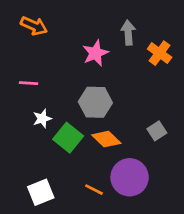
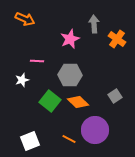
pink line: (29, 83) -> (37, 61), moved
white star: (42, 119) -> (22, 80), moved

